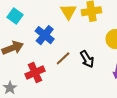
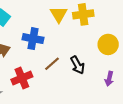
blue cross: (45, 35) -> (33, 39), turned -30

